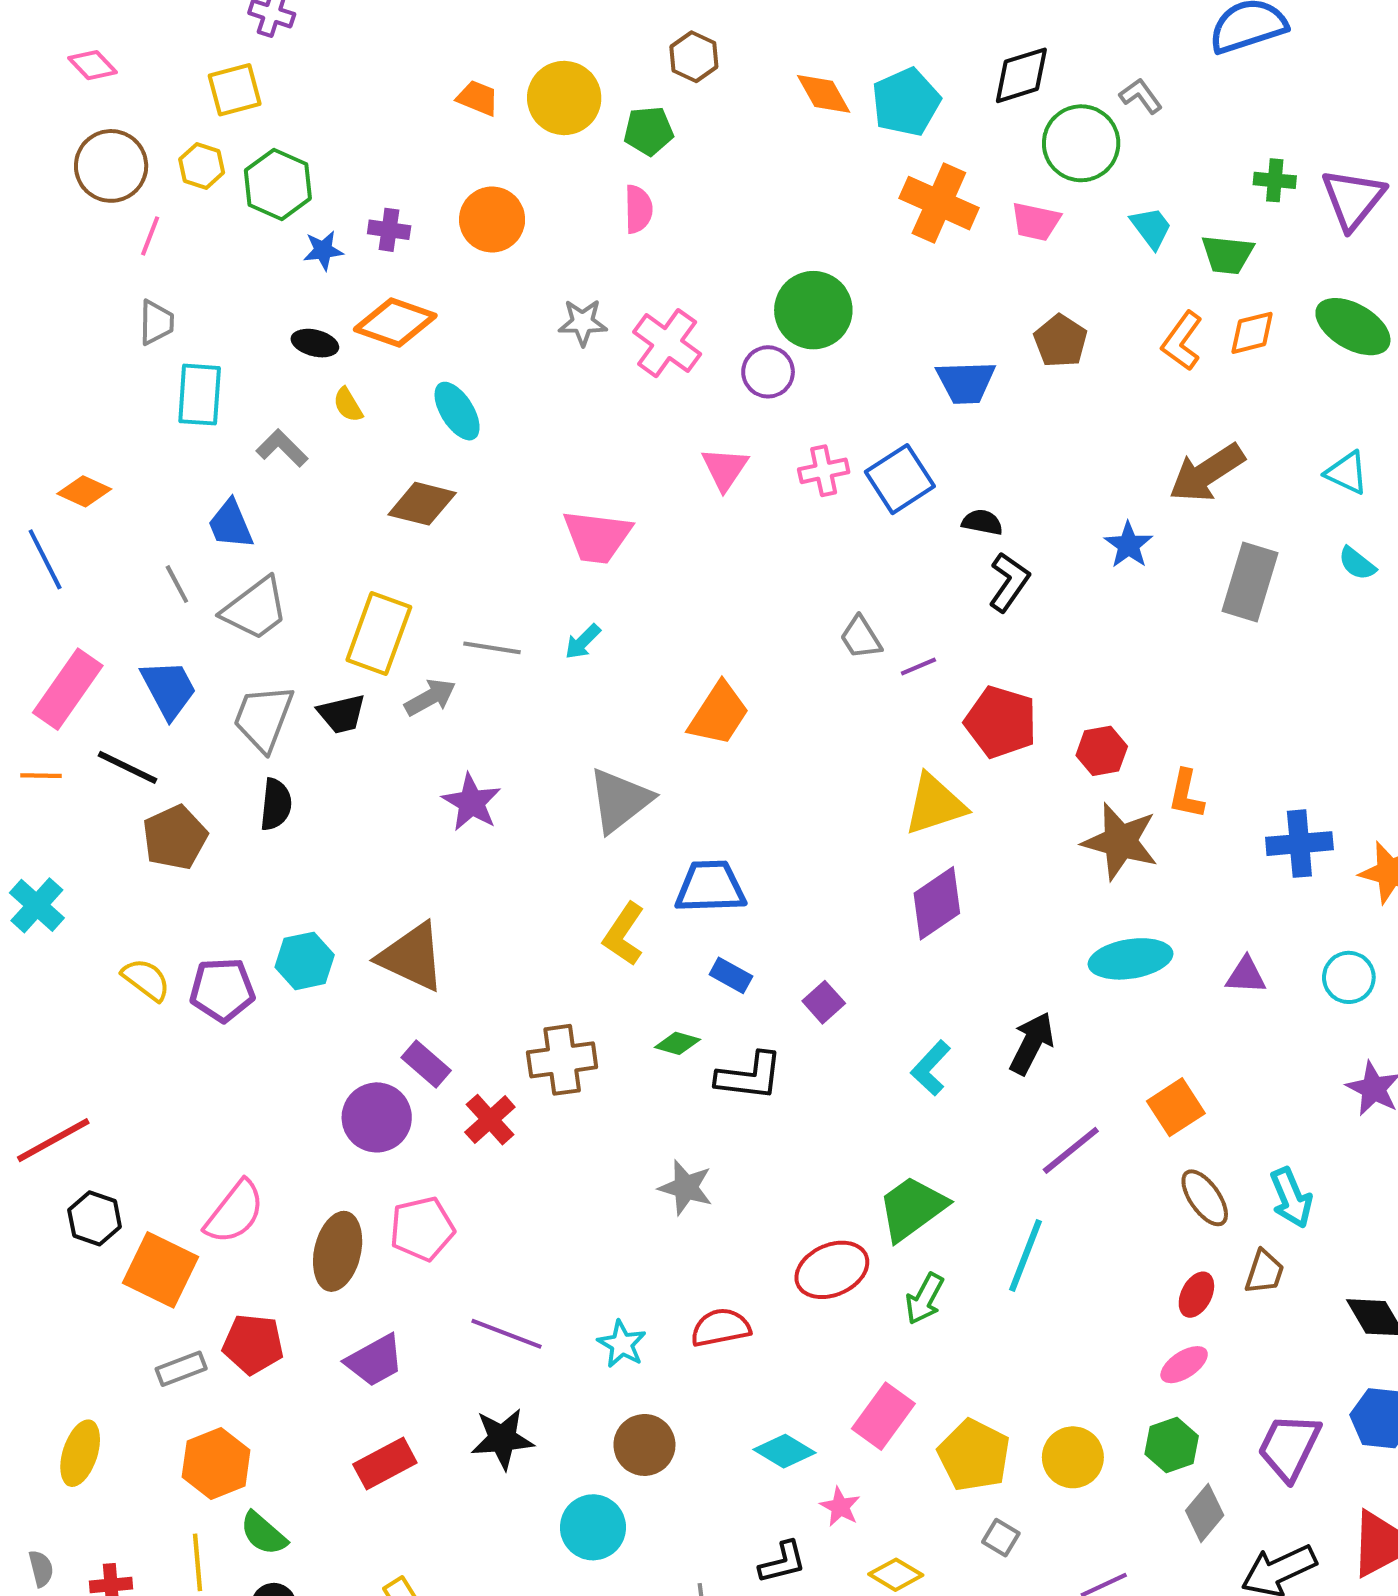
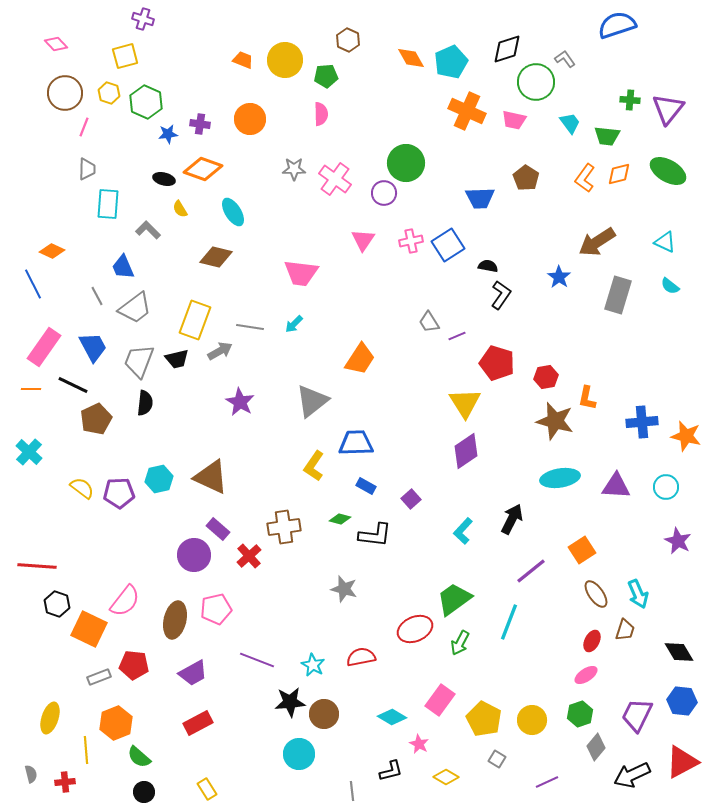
yellow triangle: (935, 804) -> (465, 403), turned -44
purple triangle: (1246, 975) -> (616, 486), size x1.4
red line: (53, 1140) -> (37, 566), turned 33
black star: (502, 1439) -> (290, 702), moved
yellow line: (198, 1562) -> (86, 750), moved

